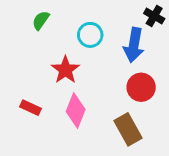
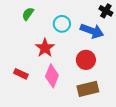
blue arrow: (134, 45) -> (92, 31), turned -80
red circle: (141, 87) -> (86, 60), moved
brown rectangle: (128, 129) -> (88, 89), turned -75

